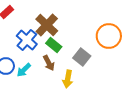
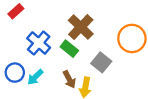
brown cross: (47, 25) -> (81, 27), moved
brown arrow: (49, 63) -> (69, 79), moved

